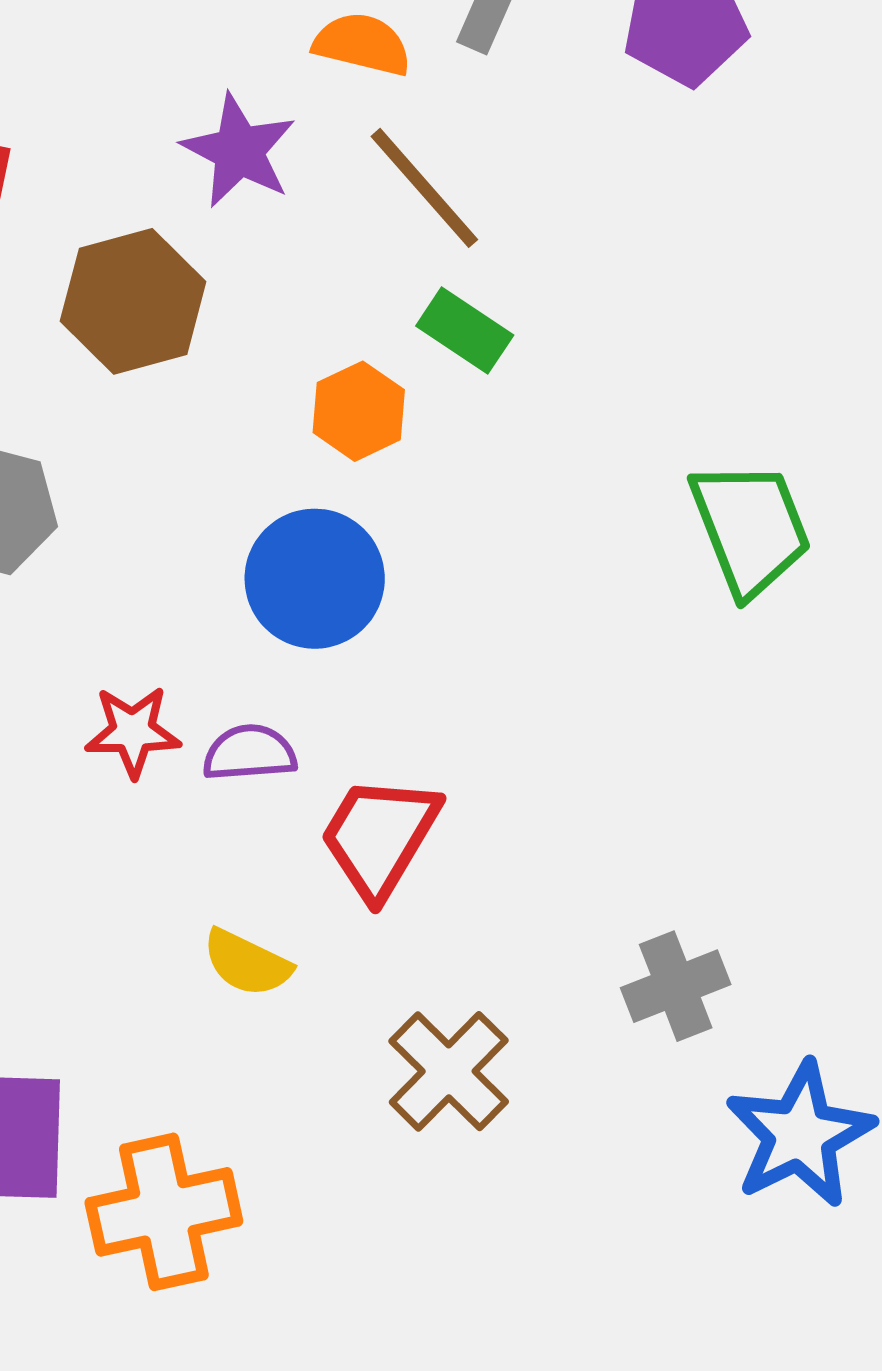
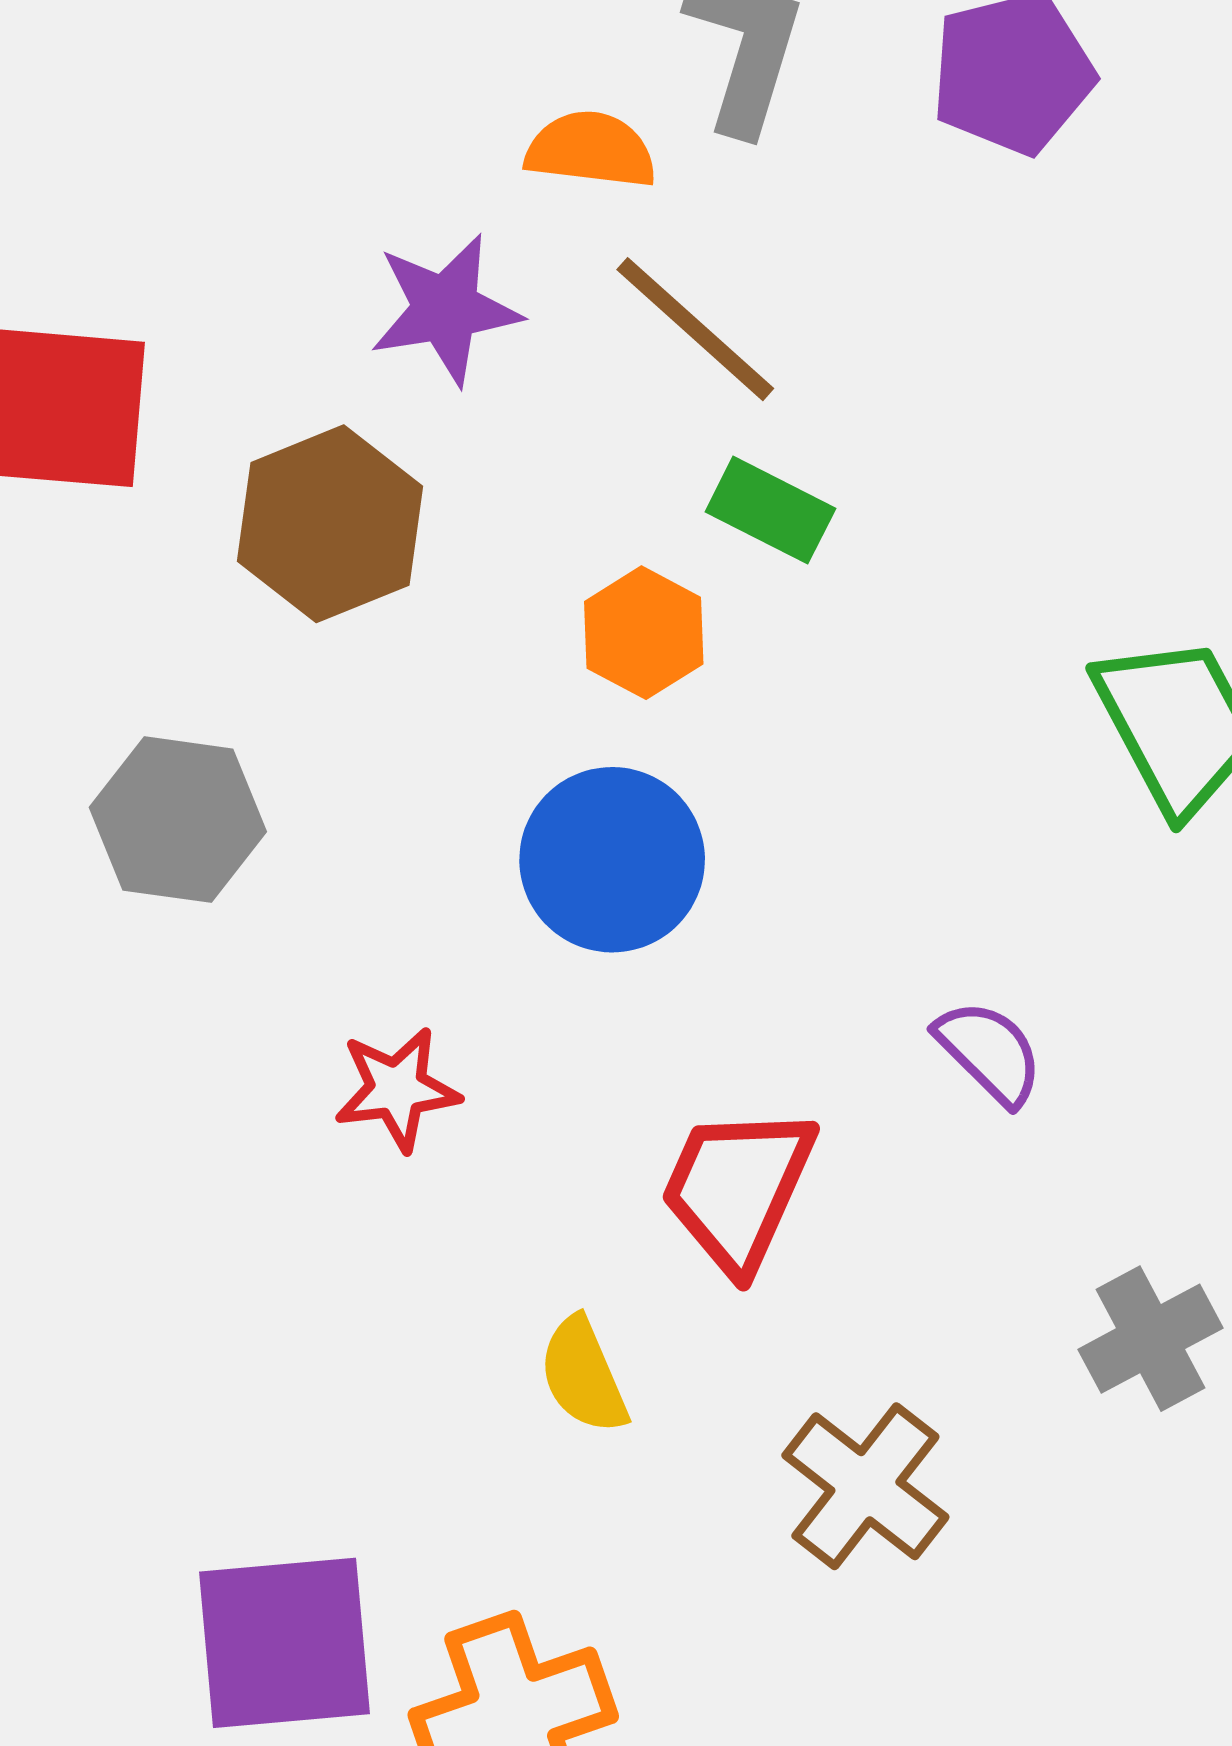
purple star: (239, 151) -> (445, 309), turned -30
purple semicircle: (250, 753) -> (989, 1052), moved, turned 56
yellow semicircle: (247, 963) -> (583, 1375), turned 48

